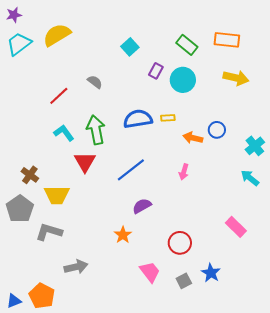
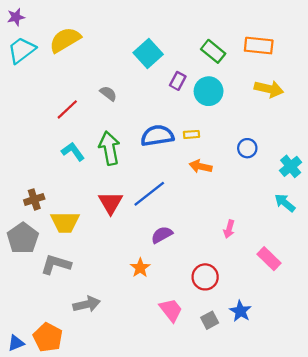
cyan square: (130, 47) -> (148, 54), size x1.4
orange arrow: (193, 138) -> (201, 166), moved
red triangle: (85, 162) -> (111, 203), moved
pink arrow: (184, 172) -> (229, 229), moved
brown cross: (30, 175) -> (34, 199), turned 36

